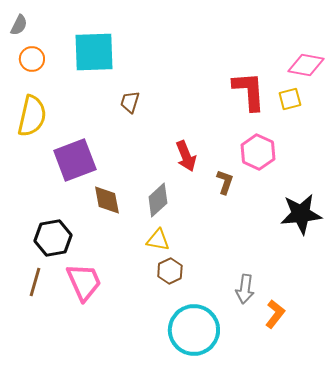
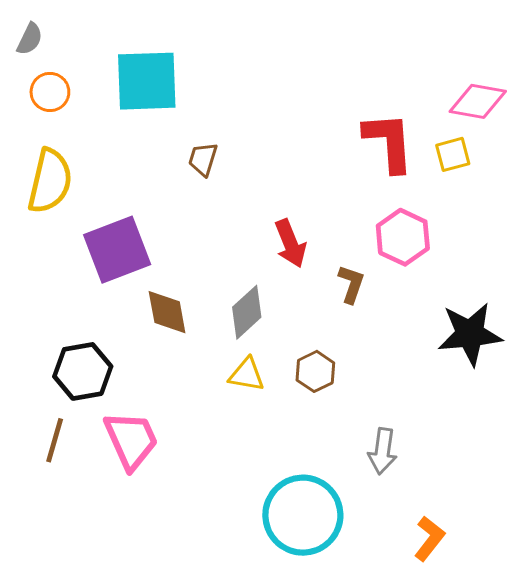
brown hexagon: (170, 271) -> (315, 371), moved
orange L-shape: (275, 314) -> (429, 539), moved

